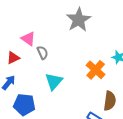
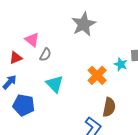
gray semicircle: (43, 53) -> (45, 55), turned 48
cyan triangle: (54, 81) -> (55, 84), turned -30

